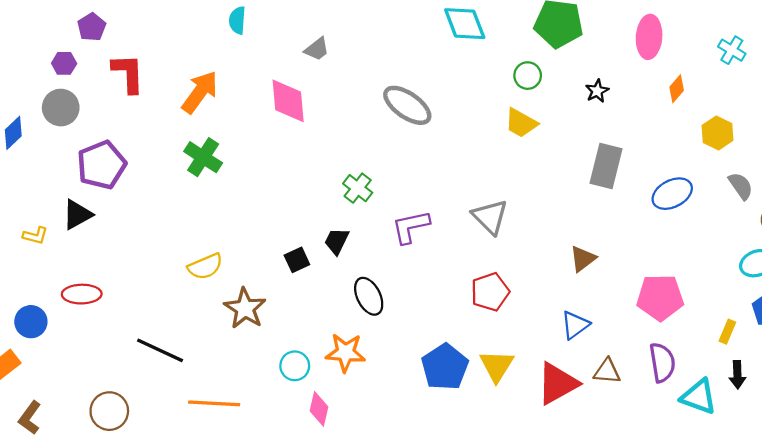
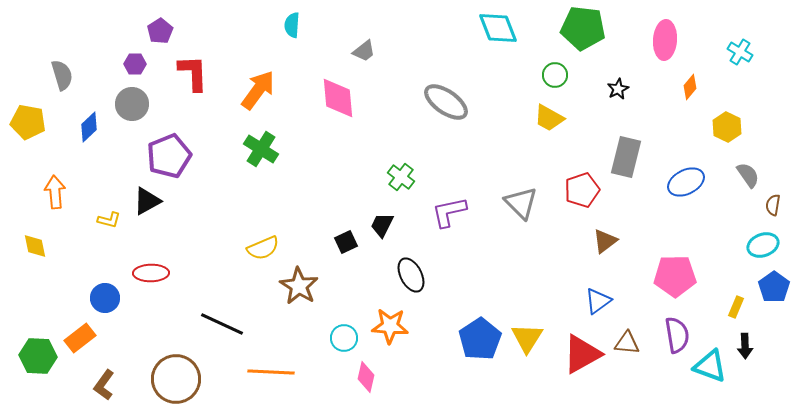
red pentagon: (490, 292) -> (582, 190), moved
brown circle: (109, 411) -> (176, 379), size x1.4

